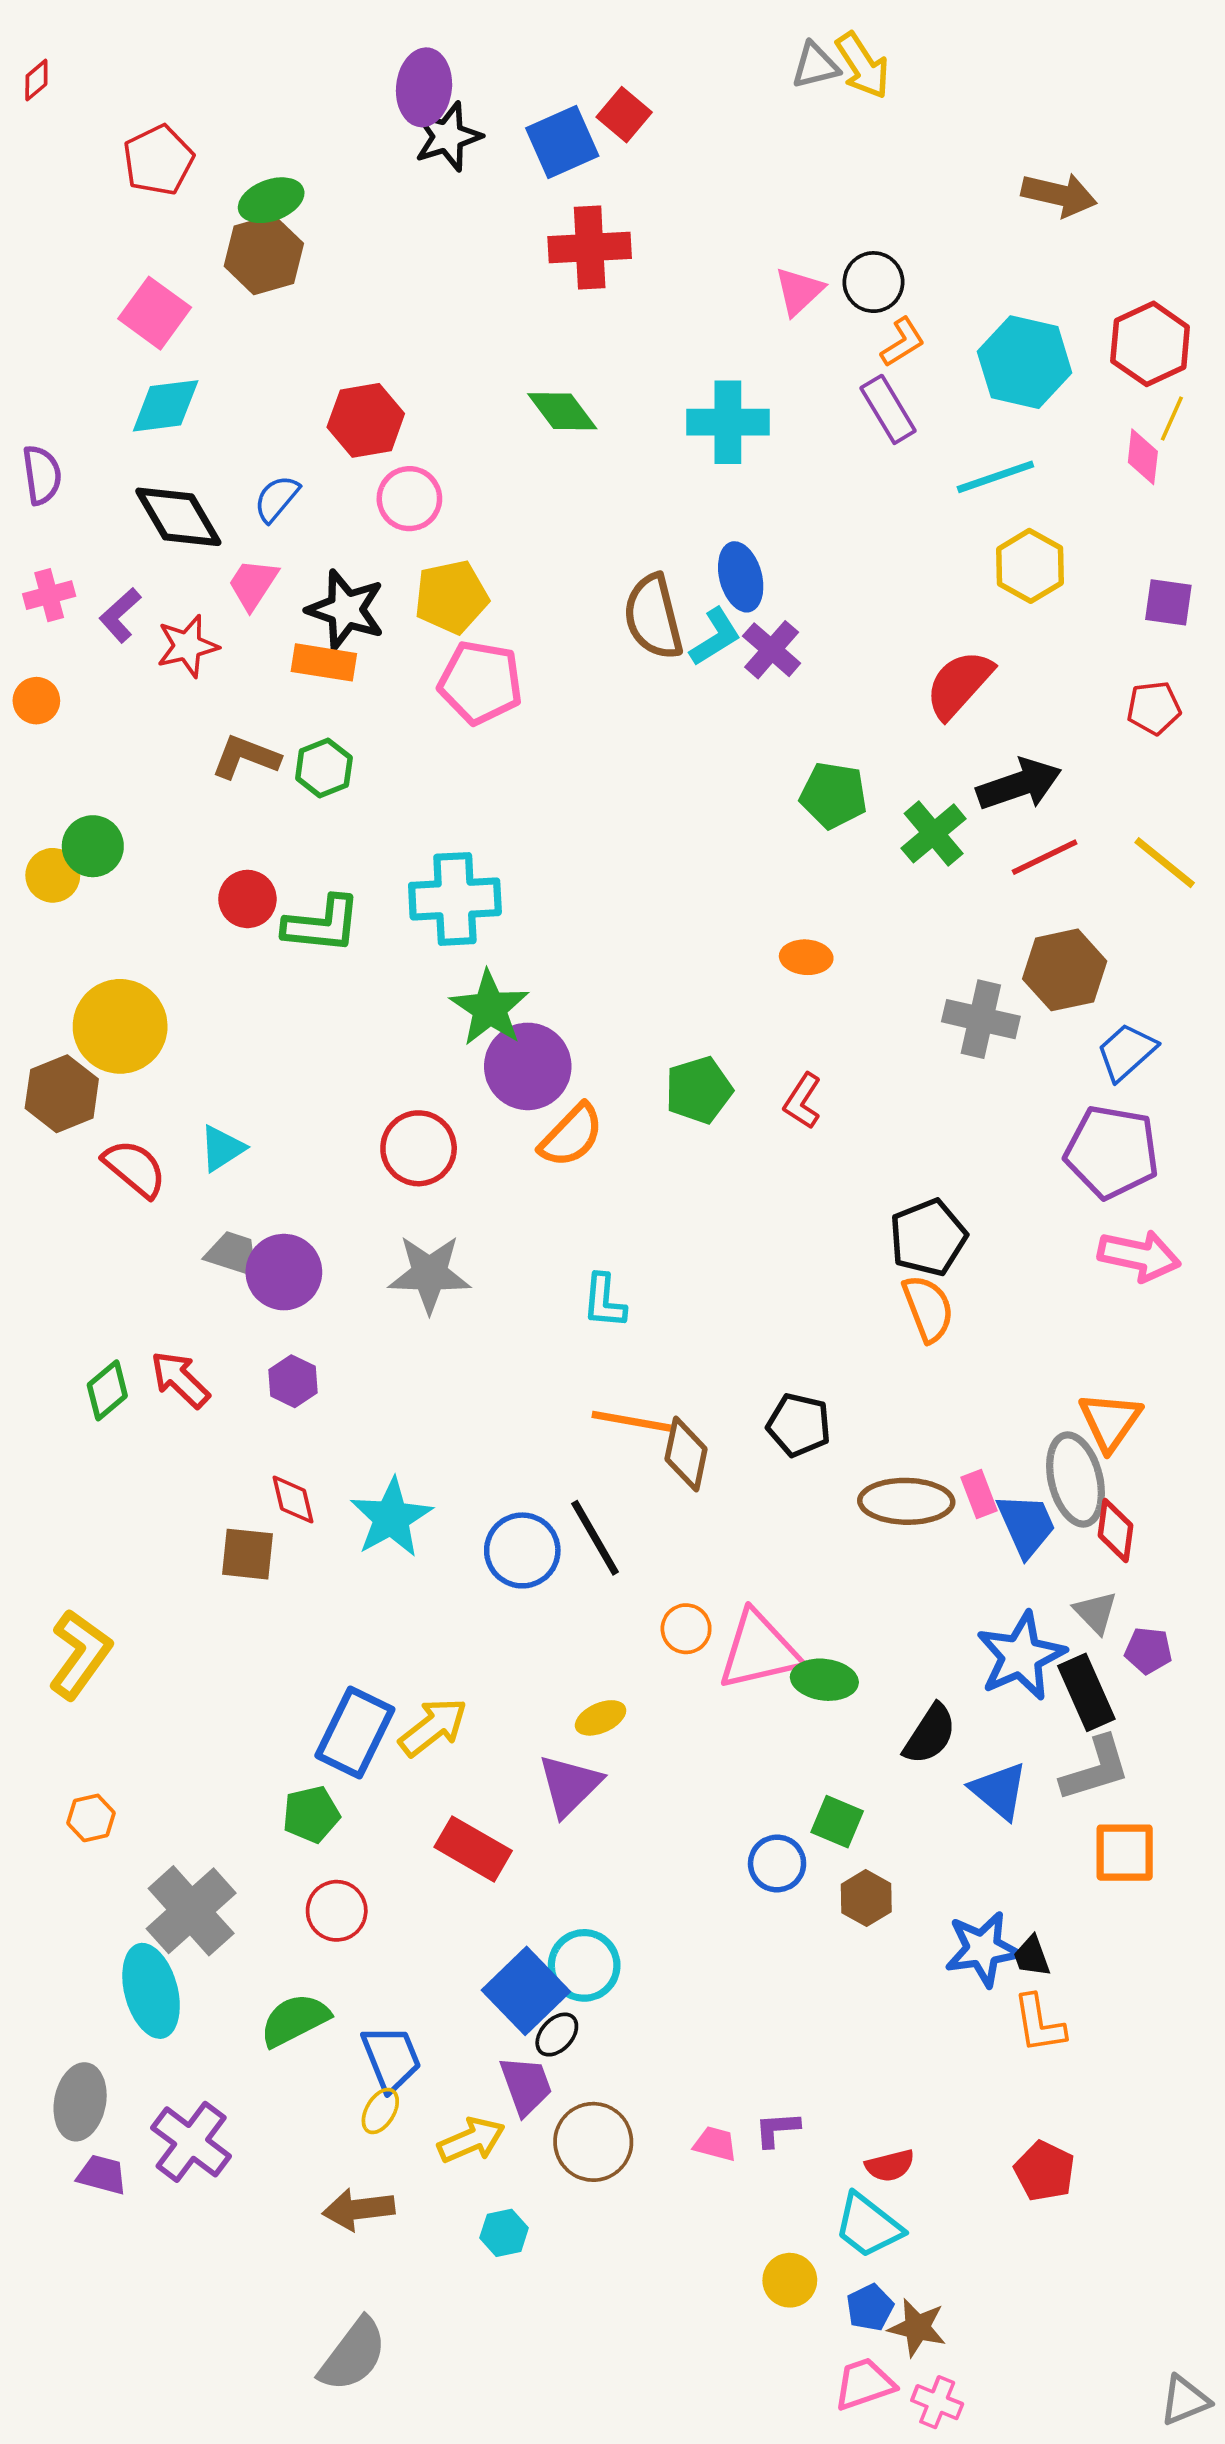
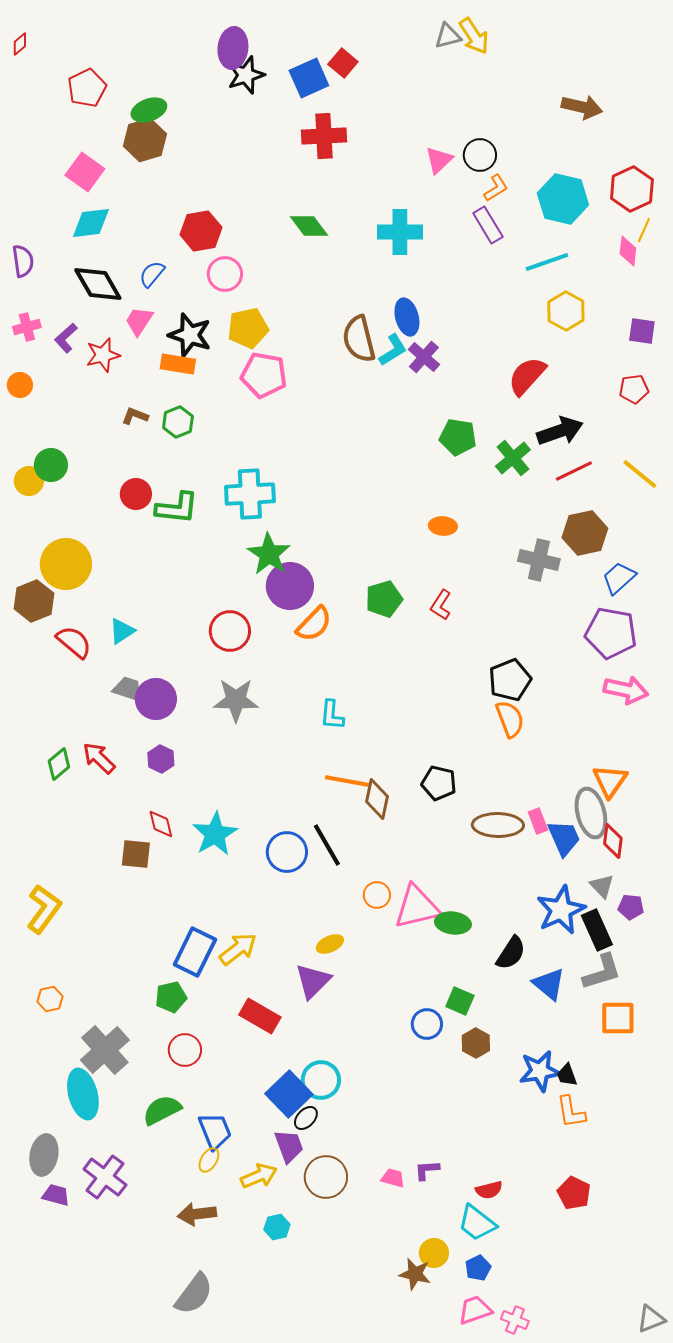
brown L-shape: (246, 757) -> (135, 416), size x0.7
brown star: (917, 2328) -> (415, 1274), moved

